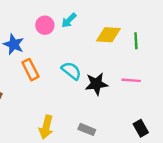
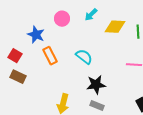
cyan arrow: (69, 20) -> (91, 15), moved
black star: (96, 84) -> (96, 85), moved

